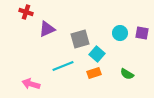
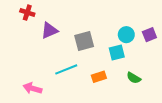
purple square: (142, 33) -> (149, 35), turned -32
cyan square: (97, 54) -> (117, 53), moved, turned 35

